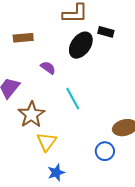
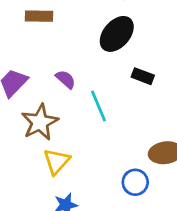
black rectangle: (106, 32) -> (143, 76), moved
purple semicircle: (48, 68) -> (66, 79), moved

